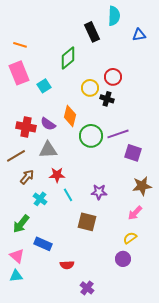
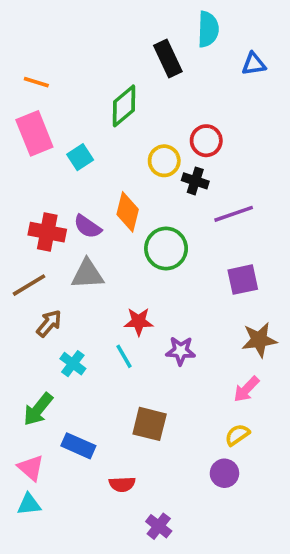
purple line: (118, 134) -> (234, 214), moved
purple square: (133, 153) -> (243, 280), turned -30
red star: (57, 175) -> (139, 322), moved
brown square: (87, 222) -> (150, 424), moved

